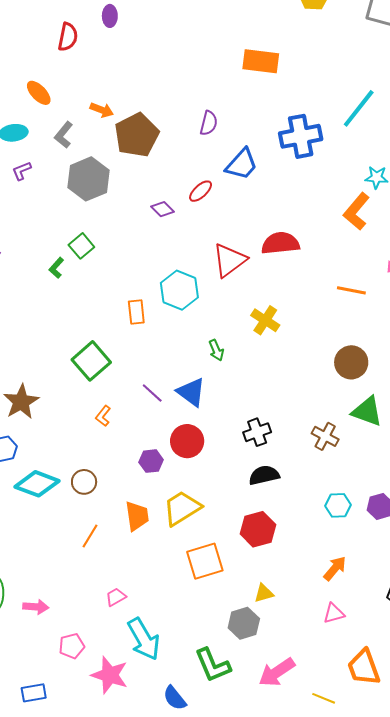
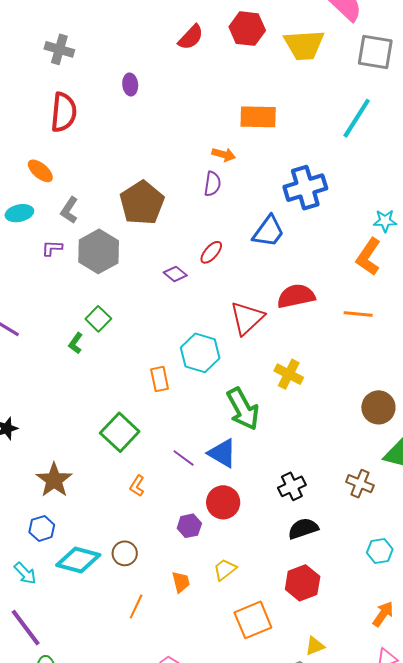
purple ellipse: (110, 16) -> (130, 84), moved
red semicircle: (68, 37) -> (64, 112), size x1.4
cyan line: (359, 108) -> (357, 118), moved
orange arrow: (102, 110) -> (224, 155), moved
blue trapezoid: (242, 164) -> (268, 231), moved
purple L-shape: (22, 171) -> (52, 248), moved, turned 30
orange line: (351, 290) -> (358, 314), moved
green arrow: (216, 350) -> (243, 409), size x2.0
yellow trapezoid: (182, 508) -> (225, 569), size x0.6
orange trapezoid: (137, 516) -> (181, 582), size x0.7

